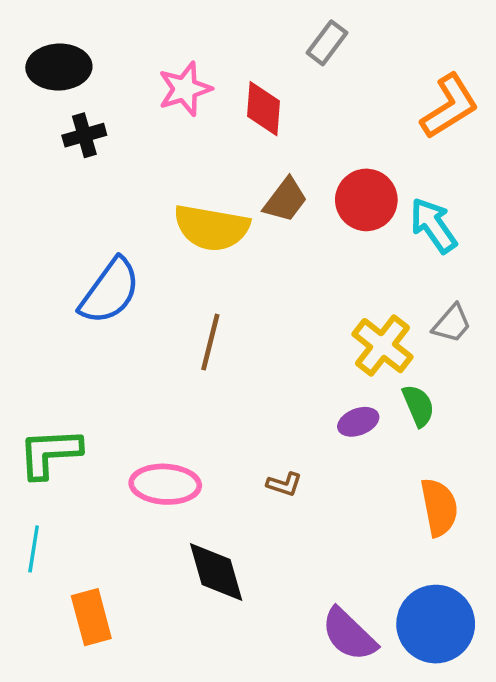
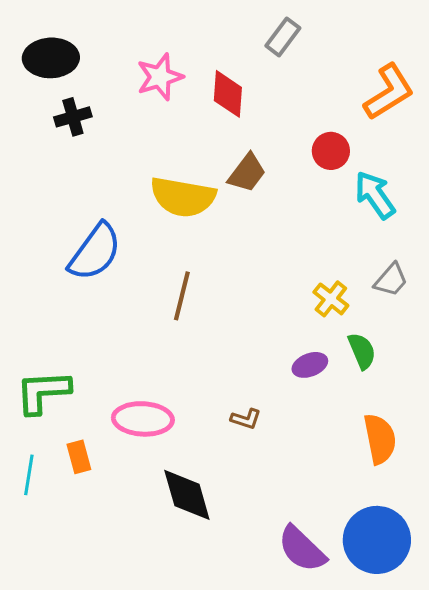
red circle: (366, 200) -> (331, 151), moved, size x0.7
yellow cross: (383, 346) -> (331, 299), size x0.7
orange rectangle: (91, 617) -> (79, 457), moved, size x0.7

